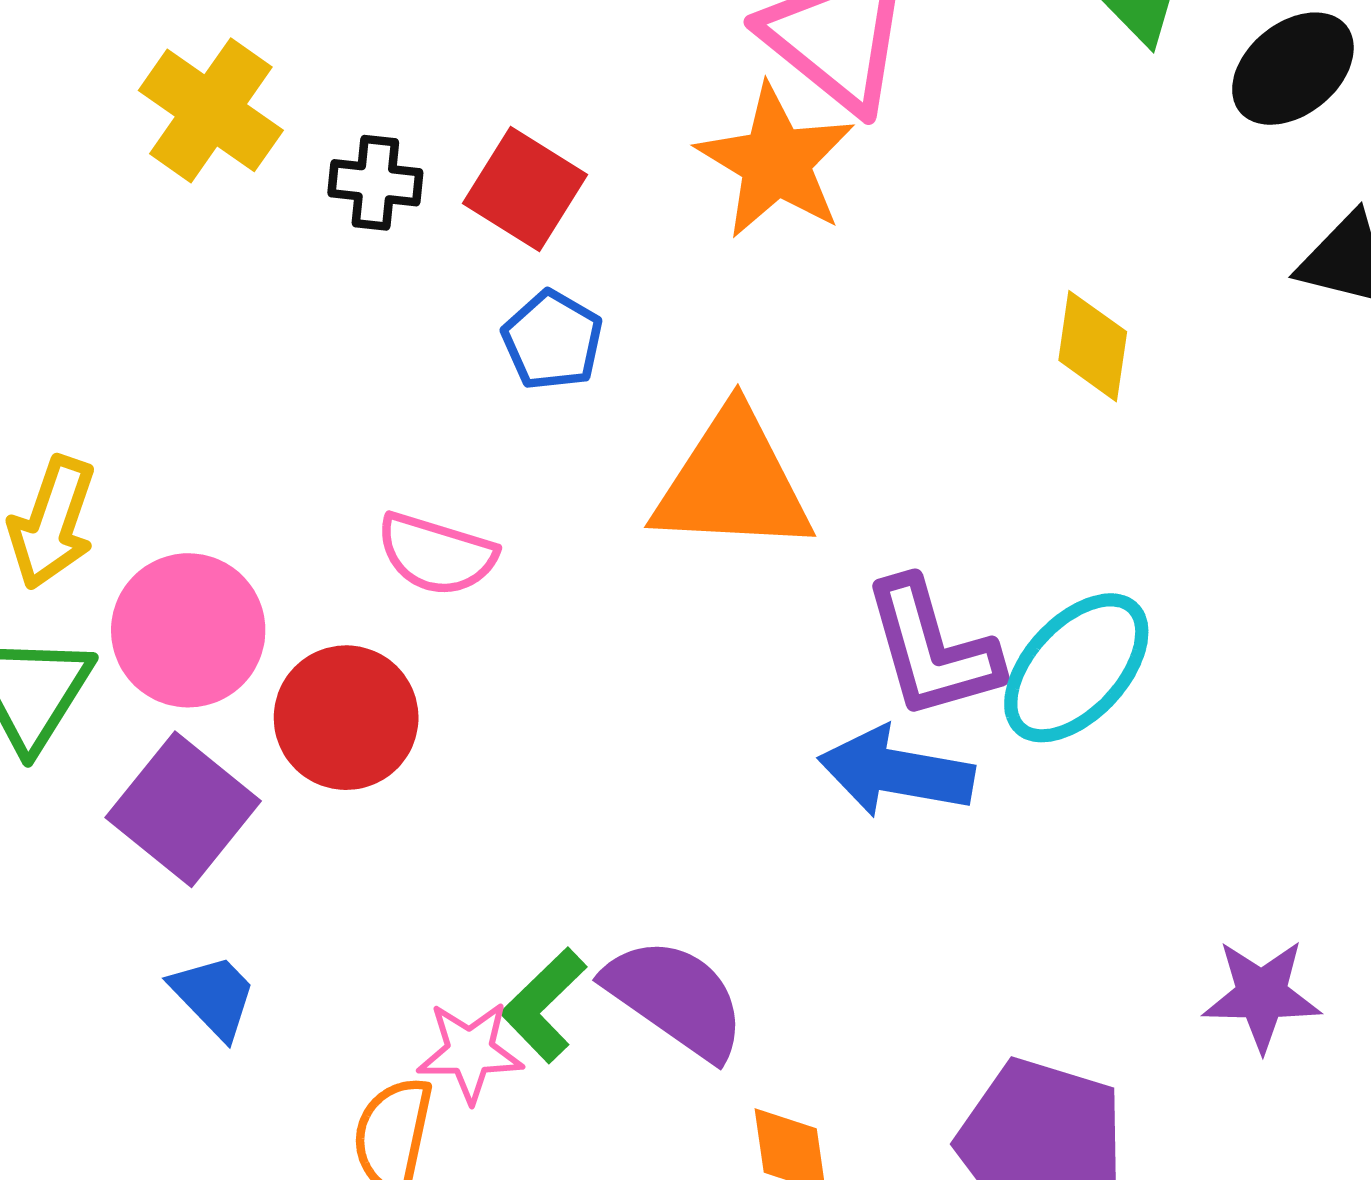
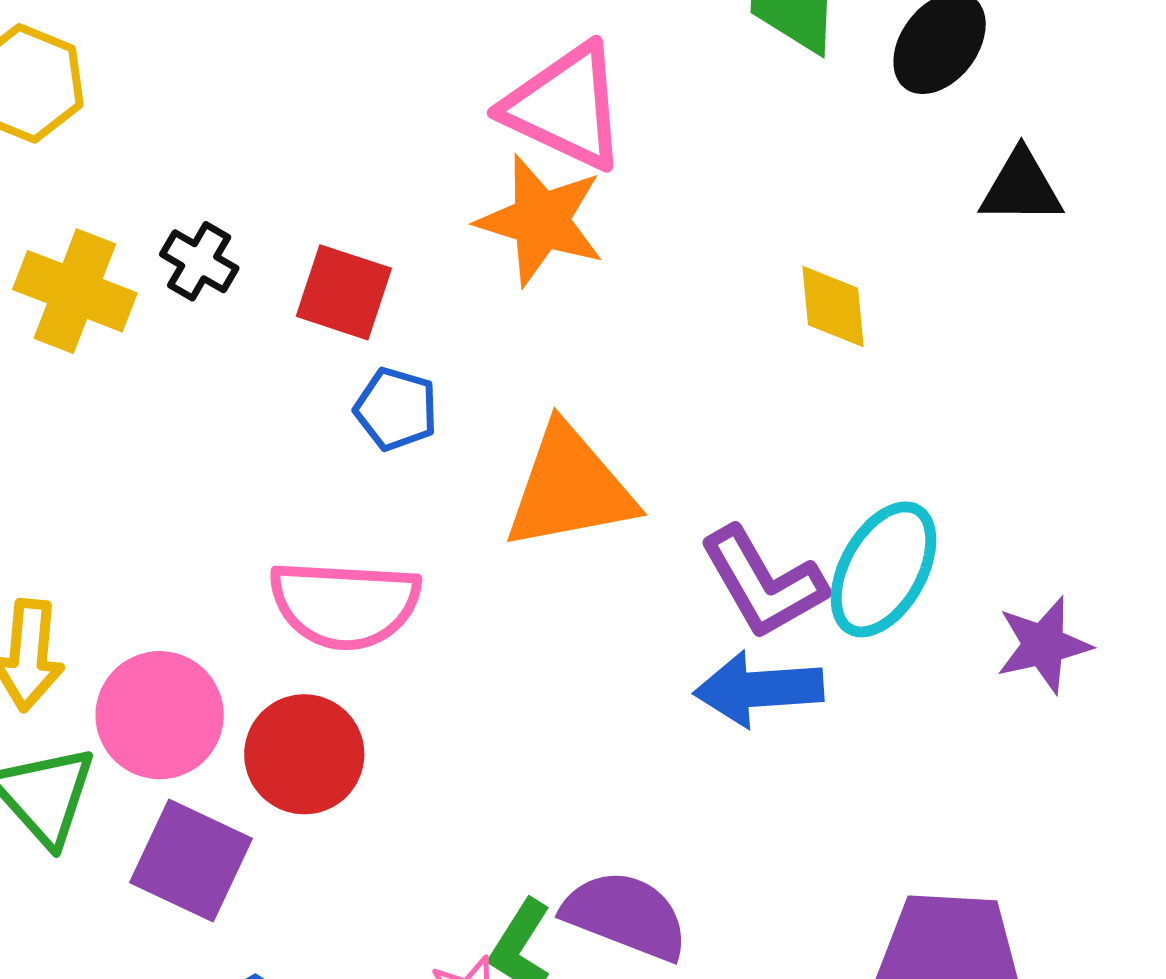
black cross: (375, 183) -> (199, 261), moved, turned 38
pink semicircle: (437, 554) -> (345, 604), size x1.5
purple star: (1262, 995) -> (1044, 645), moved

